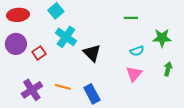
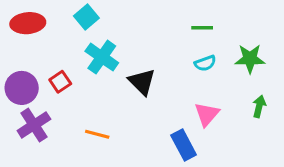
purple circle: (16, 44) -> (22, 88), moved
cyan semicircle: (137, 51) -> (205, 63), moved
purple cross: (32, 90) -> (34, 125), moved
blue rectangle: (92, 94) -> (184, 145), moved

